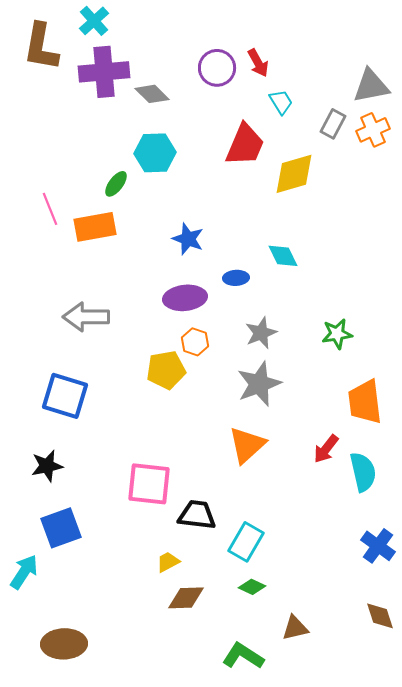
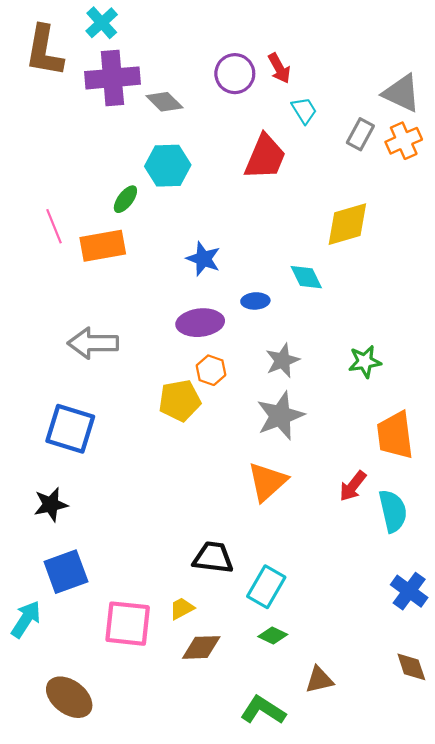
gray triangle: (371, 86) -> (402, 93), turned 36
yellow diamond: (294, 174) -> (347, 224), moved
pink square: (149, 484) -> (128, 624), moved
brown ellipse: (64, 644) -> (69, 697), turned 39

